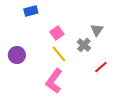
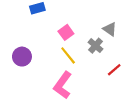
gray triangle: (97, 30) -> (110, 29), turned -32

